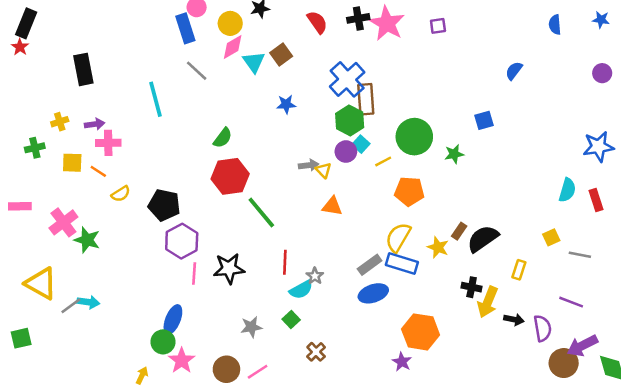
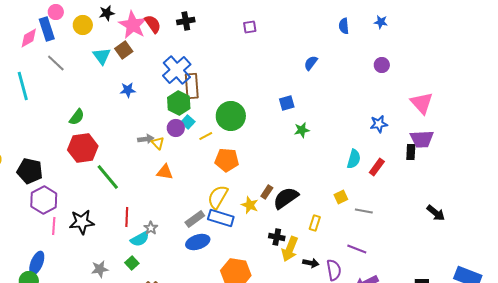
pink star: (387, 23) -> (133, 25), moved
pink diamond: (233, 47) -> (29, 38), moved
blue star: (598, 147) -> (379, 124), size x0.7
green star: (454, 154) -> (302, 130), moved
red rectangle: (596, 200) -> (377, 167), turned 54

